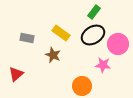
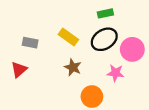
green rectangle: (94, 12) -> (105, 13), turned 40
brown star: (53, 55) -> (73, 67), moved
red triangle: (16, 74) -> (19, 70), moved

